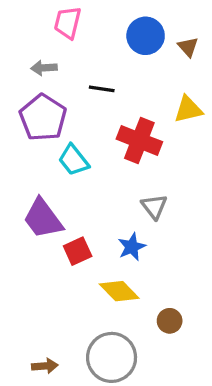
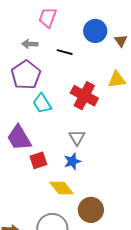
black line: (102, 89) -> (65, 52), moved
gray triangle: (154, 207) -> (77, 137), moved
brown circle: (170, 321) -> (91, 210), size x1.6

